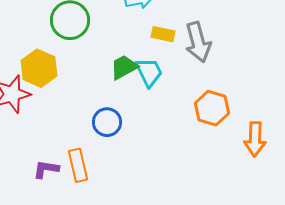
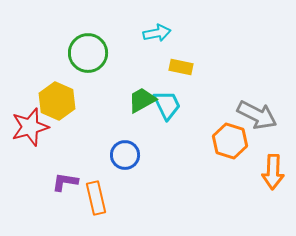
gray arrow: (198, 42) -> (257, 115), moved, turned -48
purple L-shape: (46, 169) -> (65, 182), moved

